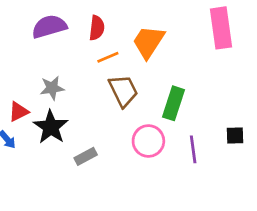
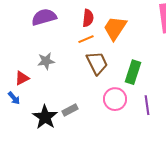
red semicircle: (97, 28) -> (88, 18), moved
black star: (51, 127) -> (45, 117), moved

